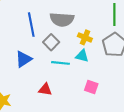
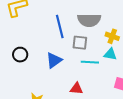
gray square: (51, 42) -> (80, 43), turned -35

